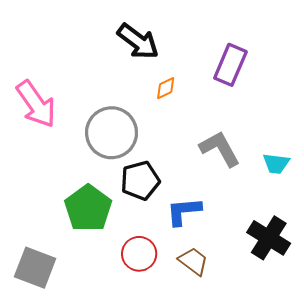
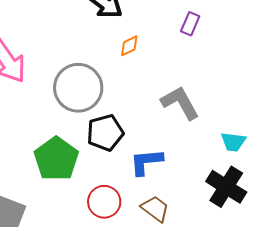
purple rectangle: (230, 65) -> (190, 24), size x0.6
cyan trapezoid: (276, 164) -> (233, 142), moved

